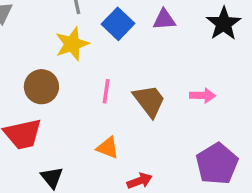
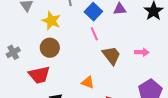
yellow star: (72, 44) -> (51, 21), moved, turned -30
pink line: (106, 91) -> (94, 34), moved, turned -32

